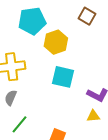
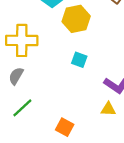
cyan square: (63, 77) -> (79, 60), size x0.6

